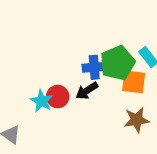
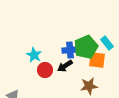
cyan star: (42, 101) -> (34, 55), moved
brown star: (137, 120) -> (89, 86), moved

